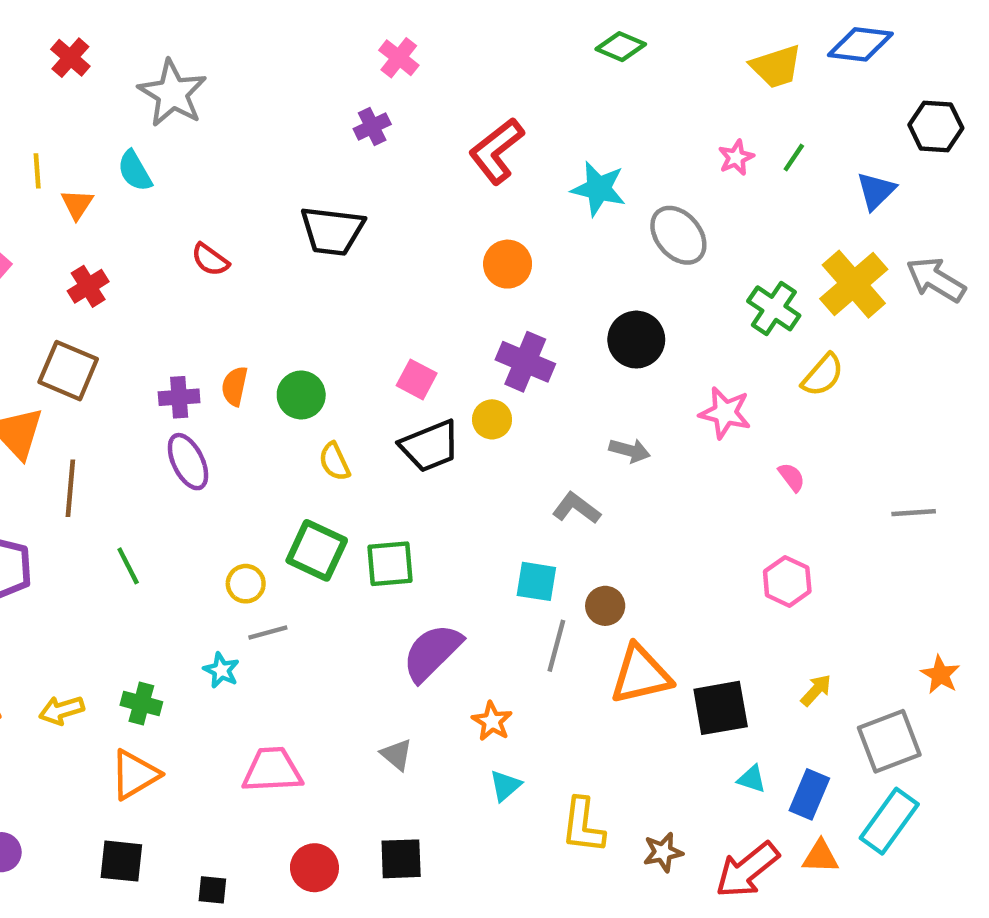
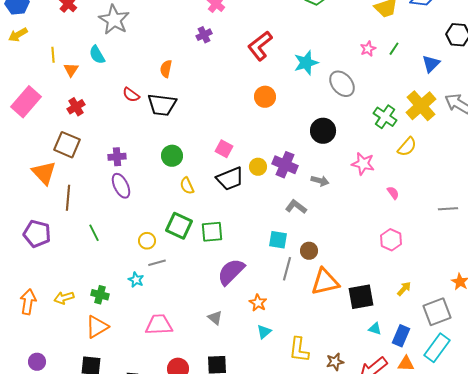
cyan star: (599, 189) -> (306, 63), turned -30
black trapezoid: (332, 231) -> (162, 105), moved
purple cross: (525, 362) -> (285, 165), moved
orange semicircle: (235, 386) -> (166, 69), moved

